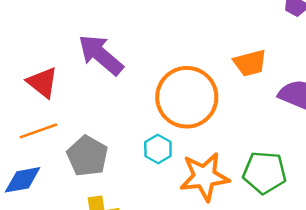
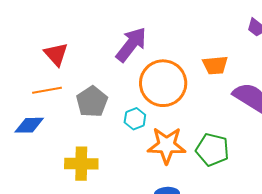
purple arrow: (101, 55) -> (131, 44), moved, turned 78
gray pentagon: (87, 156) -> (92, 102), moved

